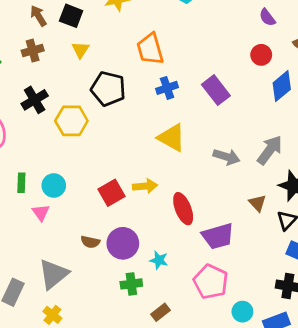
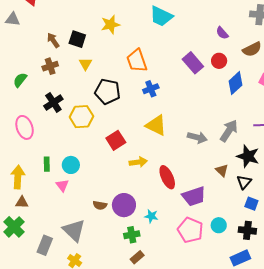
purple rectangle: (216, 90) -> (193, 63), moved
red square: (111, 193) -> (116, 140), moved
gray triangle: (53, 274) -> (74, 230), turned -35
brown rectangle: (161, 312) -> (137, 257), moved
cyan circle: (242, 312) -> (219, 225), moved

